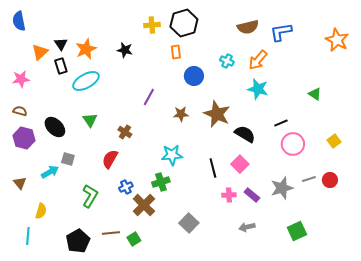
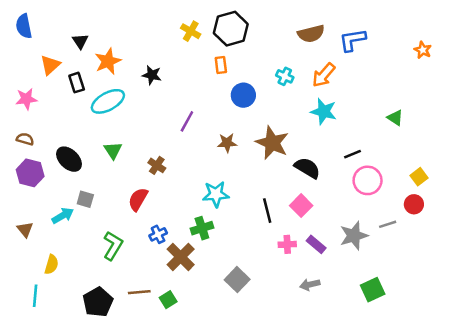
yellow cross: (152, 25) -> (191, 31), turned 35
orange star: (337, 40) -> (423, 50), size x0.6
black triangle: (61, 44) -> (80, 41), moved
black star: (125, 50) -> (152, 75), moved
red circle: (330, 180) -> (414, 204), moved

